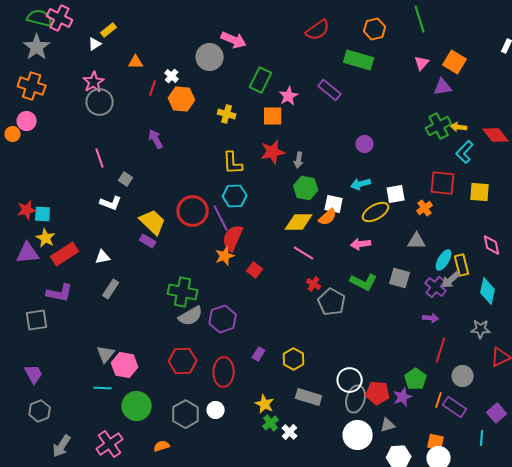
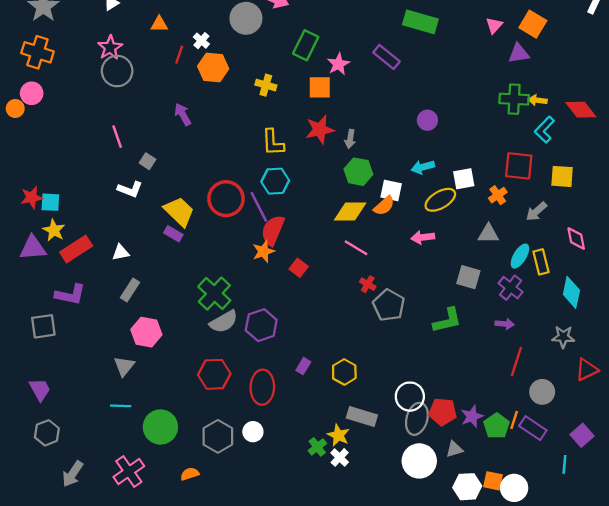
green cross: (439, 126) -> (514, 99), turned 30
gray arrow: (451, 280) -> (536, 212), moved
green L-shape: (364, 282) -> (447, 320), moved, turned -40
green cross: (183, 292) -> (214, 294), turned 32
pink hexagon: (125, 365) -> (146, 332), moved
green pentagon: (416, 379) -> (497, 426), moved
yellow star: (265, 404) -> (338, 435), moved
orange square: (436, 442) -> (493, 481), moved

